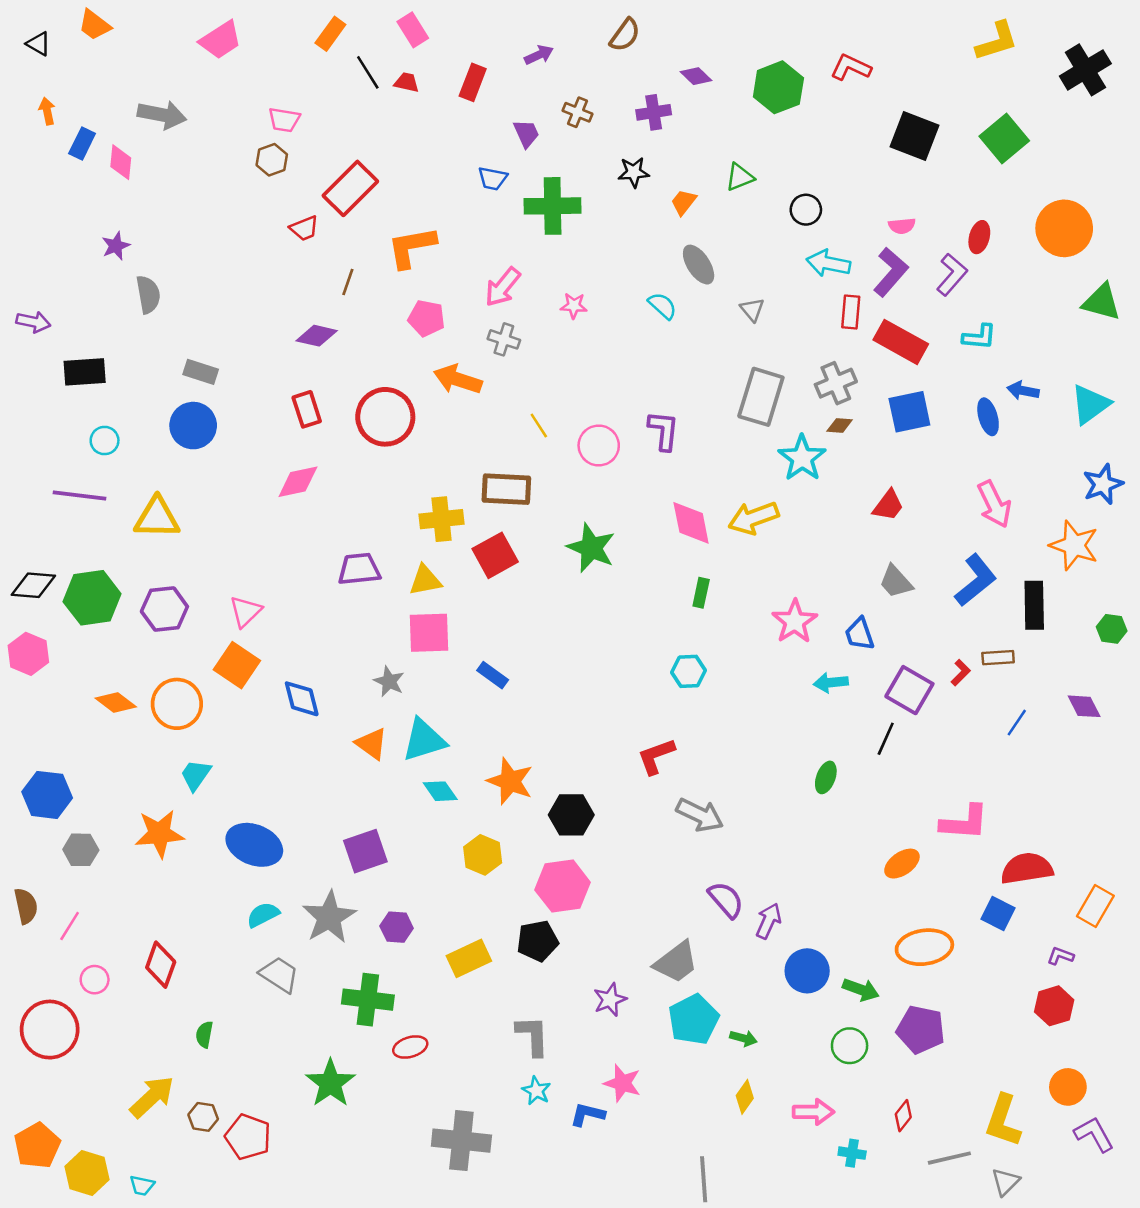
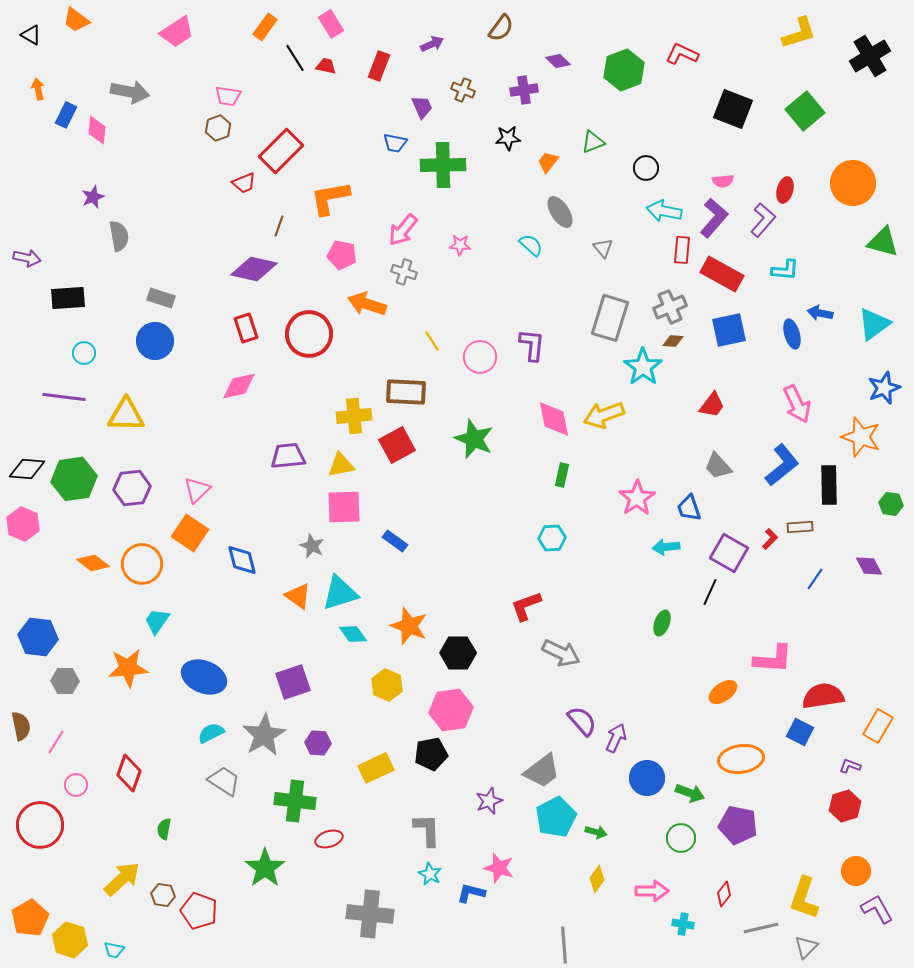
purple diamond: (317, 336) -> (254, 269), size x1.4

